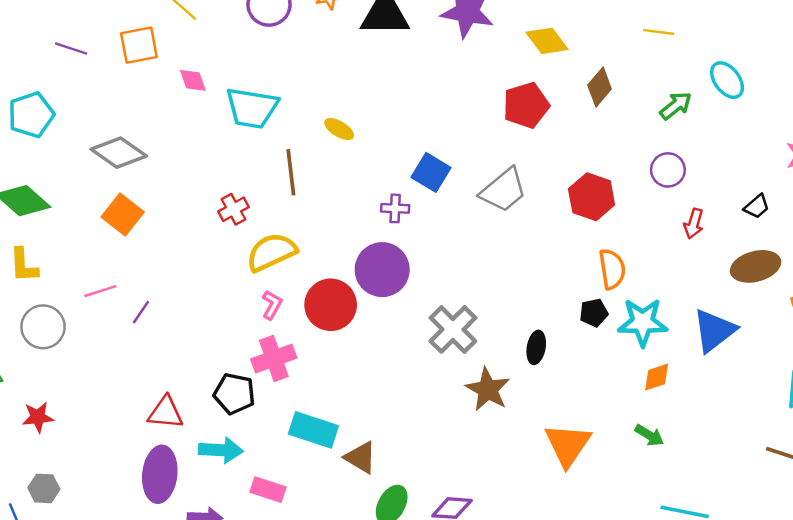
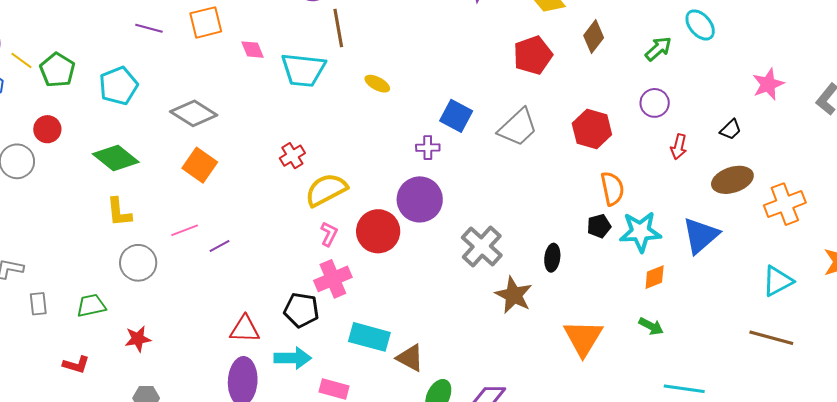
brown line: (291, 172) -> (338, 28), moved
purple line: (141, 312) -> (220, 246), turned 30

